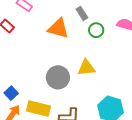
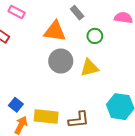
green circle: (96, 30) -> (95, 36), moved
gray circle: (58, 77) -> (61, 61), moved

